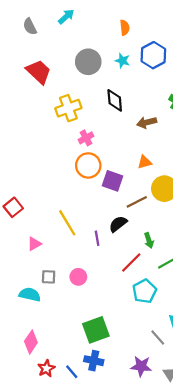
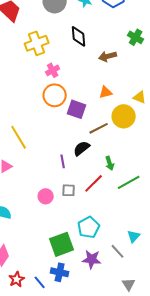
yellow line: (67, 223) -> (19, 137), moved
gray square: (49, 277) -> (69, 190), moved
cyan pentagon: (144, 291) -> (89, 227), moved
purple star: (141, 366) -> (92, 259), moved

